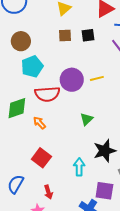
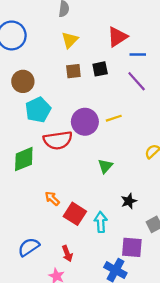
orange arrow: (39, 123) -> (52, 198), moved
black star: (105, 151) -> (129, 201), size x0.6
red square: (41, 158) -> (75, 214), moved
blue semicircle: (16, 184) -> (29, 247), turned 30

